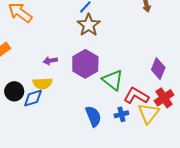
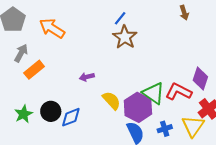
purple hexagon: (85, 64) -> (138, 107), moved
yellow semicircle: (43, 83) -> (111, 101), moved, turned -126
red L-shape: (136, 96) -> (179, 92), moved

